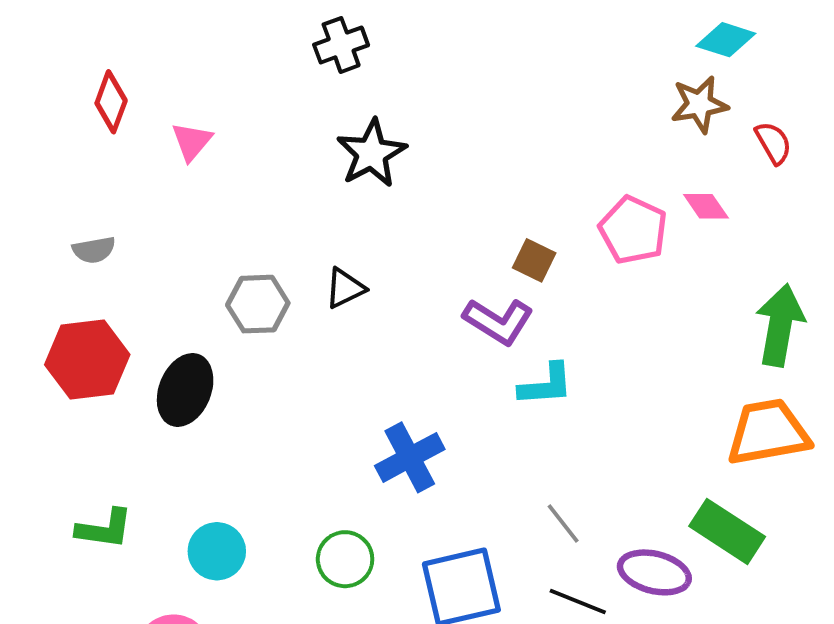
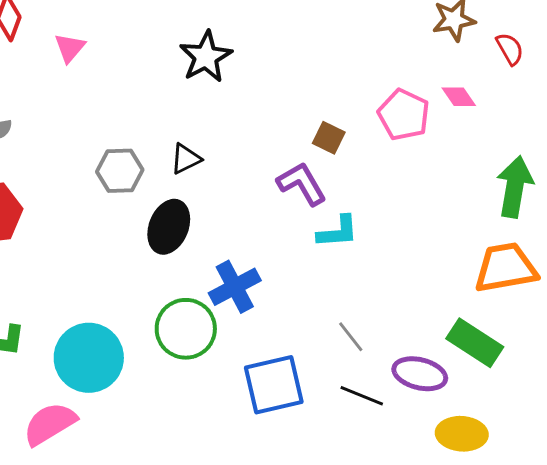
purple L-shape: (498, 321) -> (302, 184), turned -152
black ellipse: (185, 390) -> (169, 227), moved
cyan circle: (217, 551) -> (89, 358), size x1.6
green circle: (345, 559) -> (186, 329), moved, size x1.4

